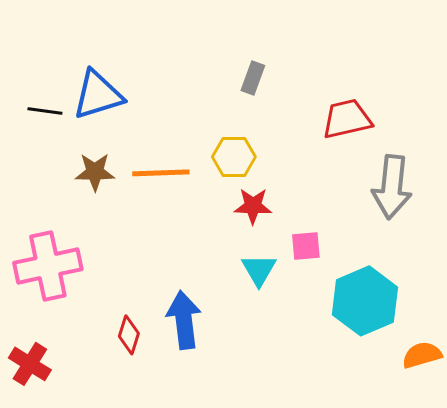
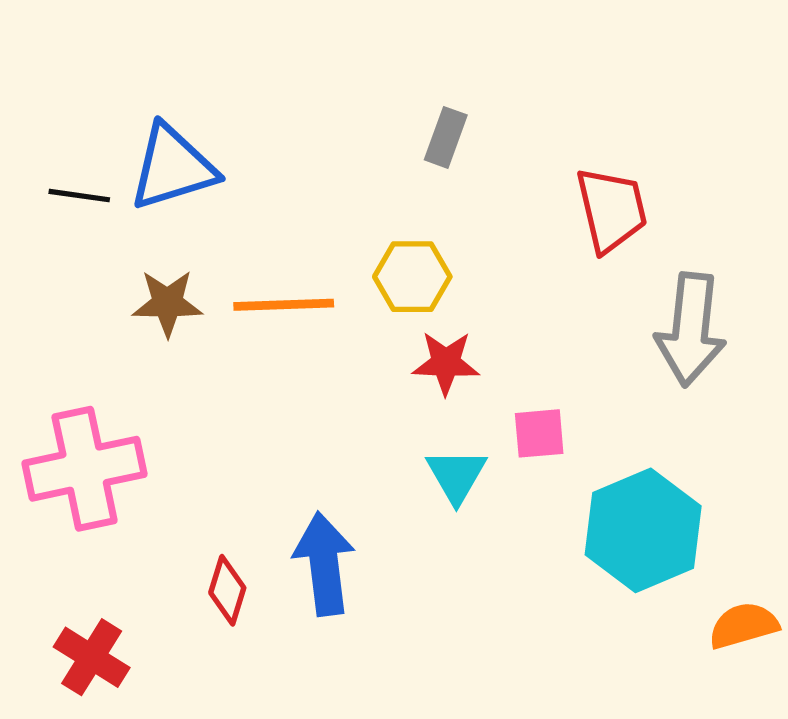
red trapezoid: (347, 119) -> (611, 210), turned 90
red cross: (30, 364) -> (92, 657), moved

